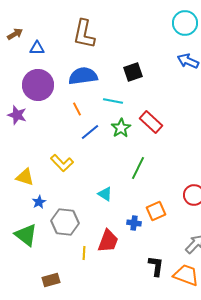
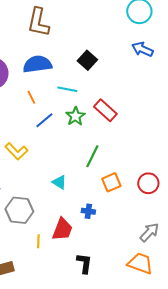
black square: (133, 72) -> (87, 60), turned -30
orange square: (156, 211) -> (111, 182), moved
black L-shape: (156, 266) -> (84, 263), moved

